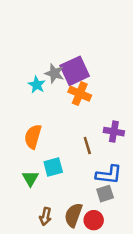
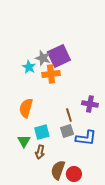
orange cross: (80, 94) -> (51, 74), moved, turned -30
gray square: (105, 194) -> (67, 131), moved
brown arrow: (46, 216) -> (40, 152), moved

